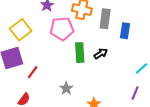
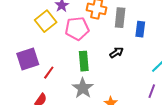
yellow square: (21, 30) -> (46, 21), moved
green rectangle: (80, 53) -> (84, 61), moved
gray star: (66, 88) -> (83, 88), size x1.5

